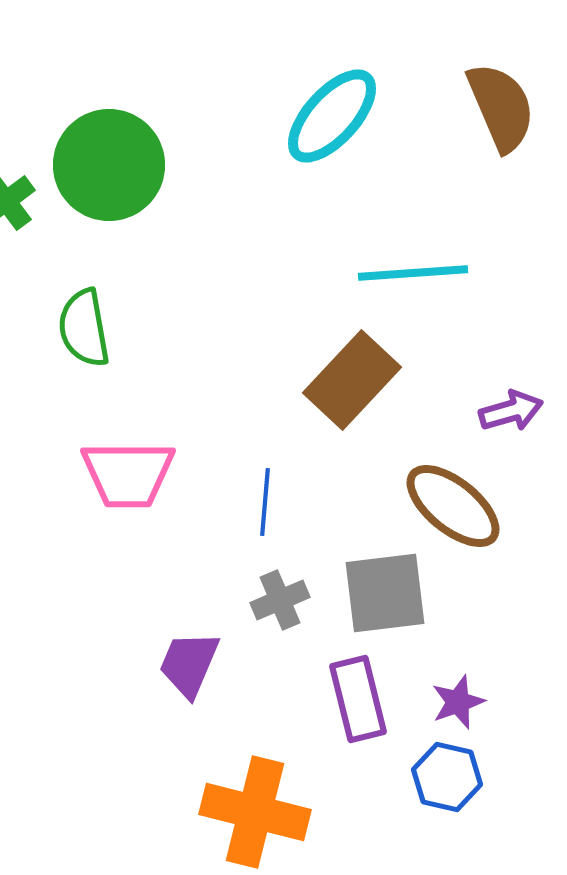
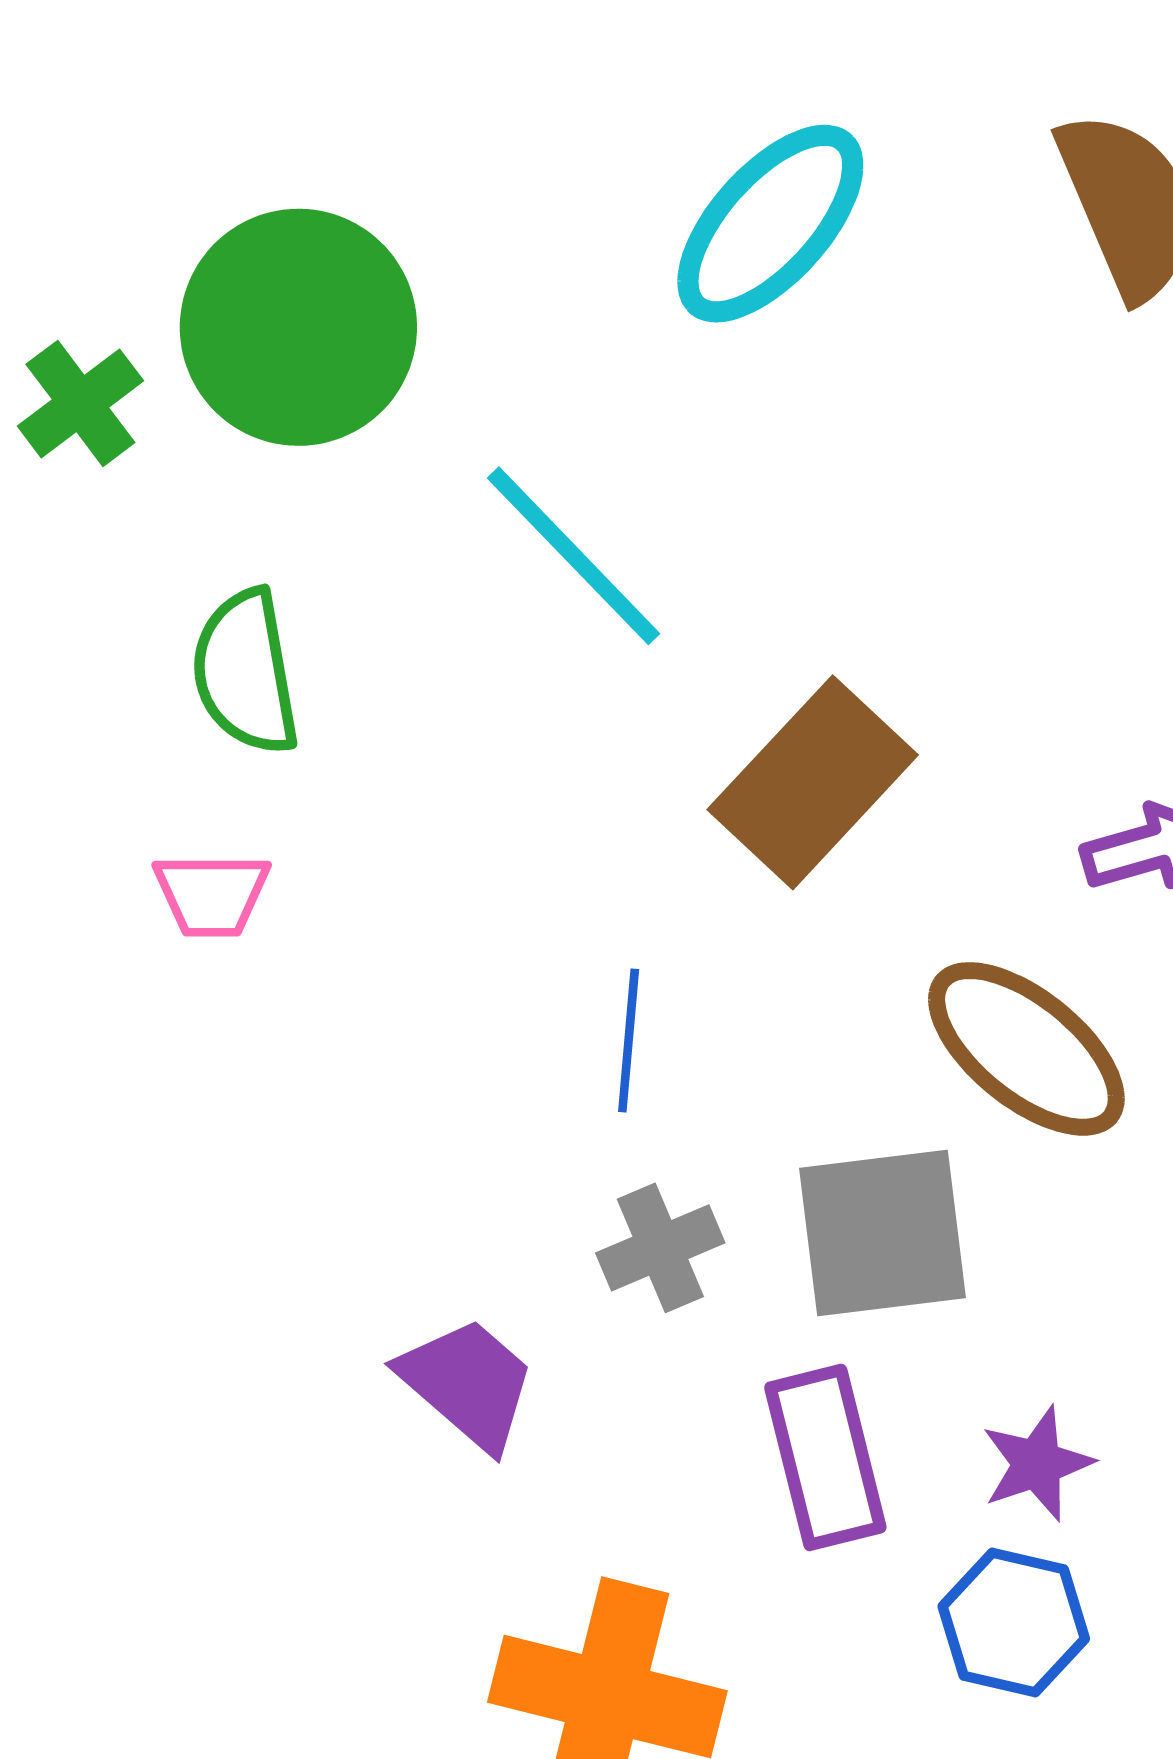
cyan line: (413, 273) -> (574, 556), moved, turned 50
pink trapezoid: (128, 474) -> (212, 894), moved, size x0.6
purple trapezoid: (189, 664) -> (468, 1383), turned 108

